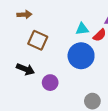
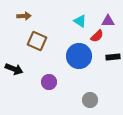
cyan triangle: (82, 29) -> (80, 21), moved, turned 40
black arrow: (25, 69) -> (14, 69), moved

